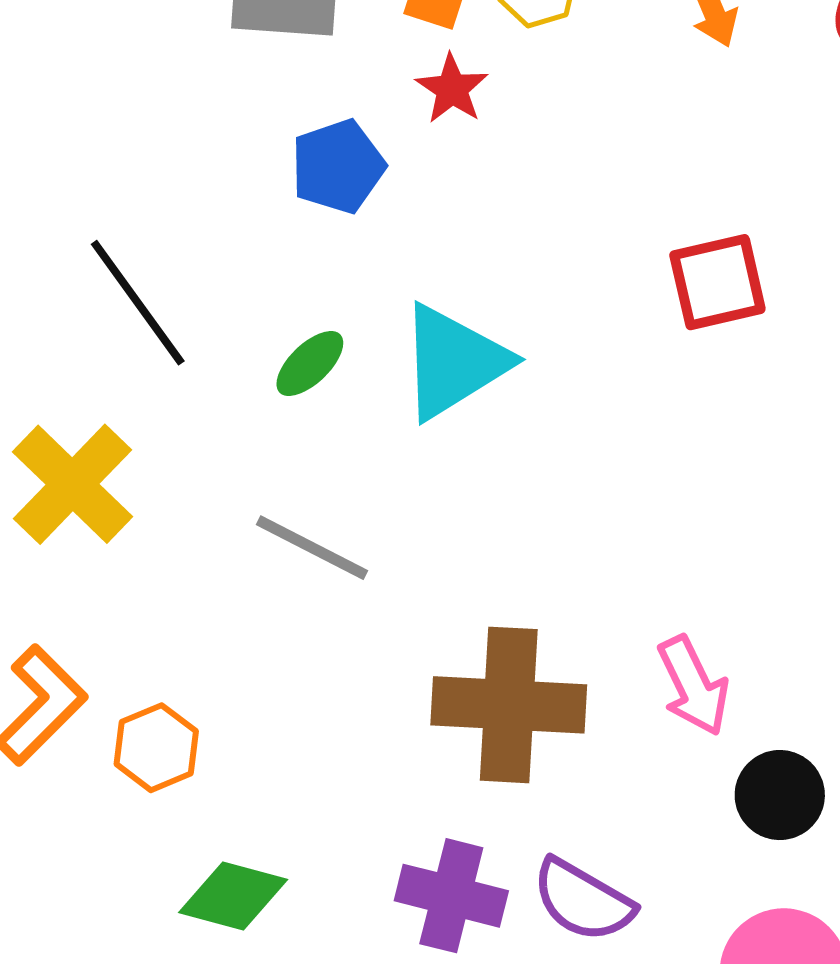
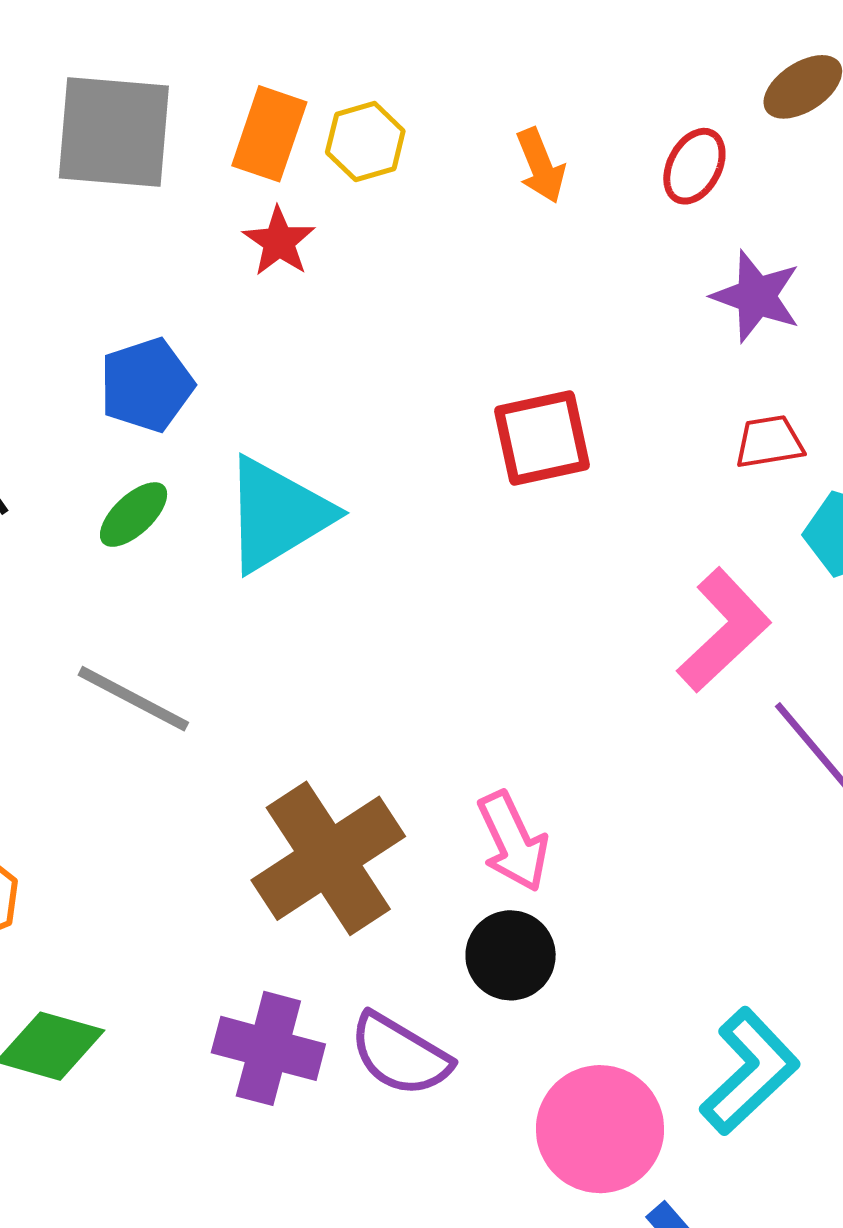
blue pentagon: (338, 166) -> (147, 385), moved
brown cross: (509, 705) -> (328, 858), turned -37
black circle: (780, 795) -> (511, 955), moved

